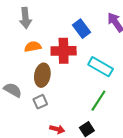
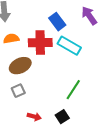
cyan rectangle: (101, 67) -> (69, 46), moved
brown ellipse: (42, 75) -> (20, 66), turned 55

